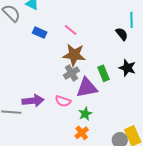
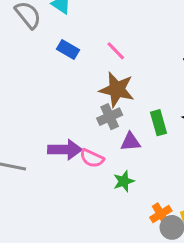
purple triangle: (87, 88) -> (130, 142), size x0.6
purple arrow: (33, 101) -> (65, 150), moved
orange cross: (82, 133) -> (161, 214), moved

